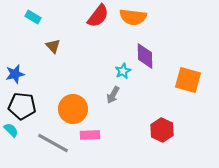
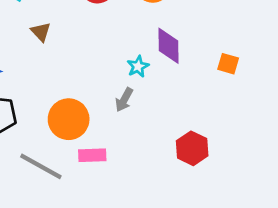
orange square: (188, 80) -> (228, 64), moved, size x0.6

